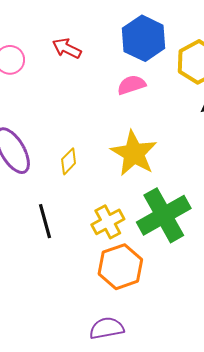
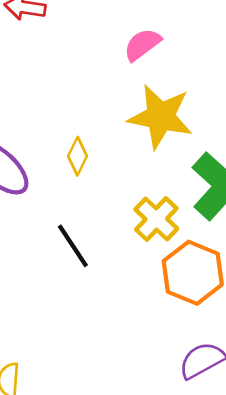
pink semicircle: (131, 85) -> (142, 45), moved

